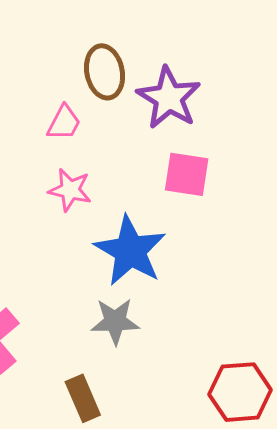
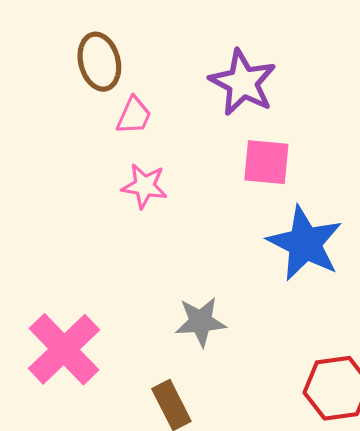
brown ellipse: (105, 72) -> (99, 62), moved
blue star: (130, 251) -> (305, 243), moved

